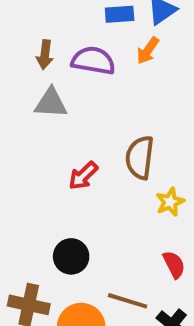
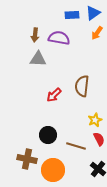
orange arrow: (148, 51) -> (97, 33), moved
yellow star: (170, 202) -> (95, 120), moved
brown line: (128, 301) -> (76, 146), moved

